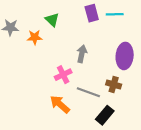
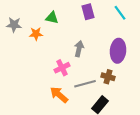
cyan line: (115, 14) -> (120, 13), moved, turned 56
green triangle: (52, 20) -> (52, 18), turned -32
gray line: (88, 92) -> (85, 84), turned -35

